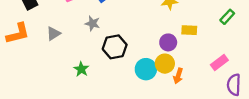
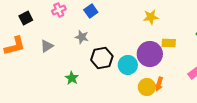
purple circle: (168, 42) -> (150, 54), size x1.6
yellow circle: (165, 64) -> (147, 87), moved
cyan circle: (146, 69) -> (128, 65), moved

